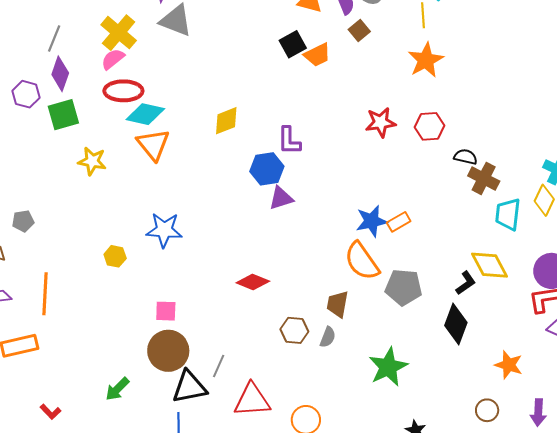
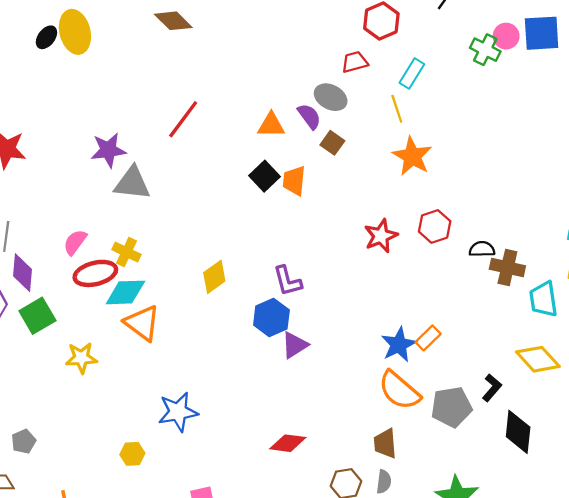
yellow cross: (119, 33) -> (126, 252), moved, size x0.7
orange trapezoid: (317, 55) -> (294, 181), turned 136
black L-shape: (466, 283) -> (492, 388), moved

